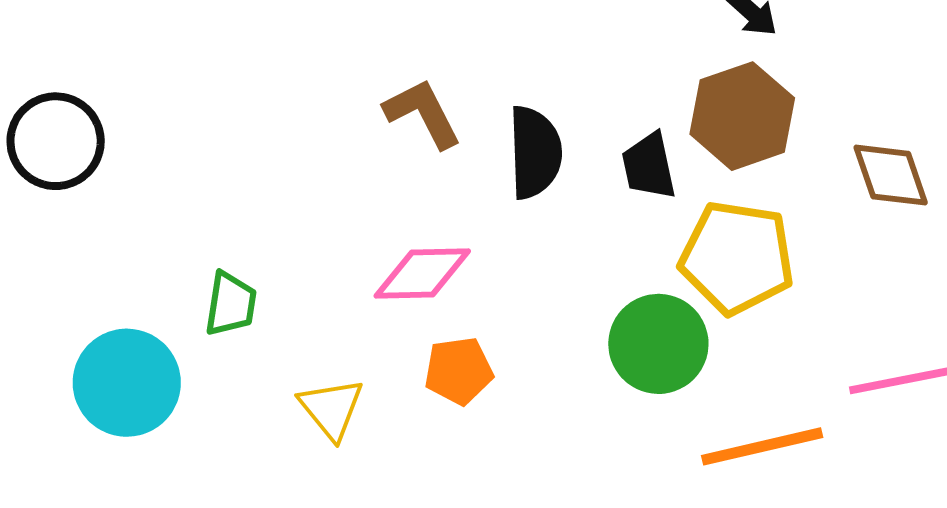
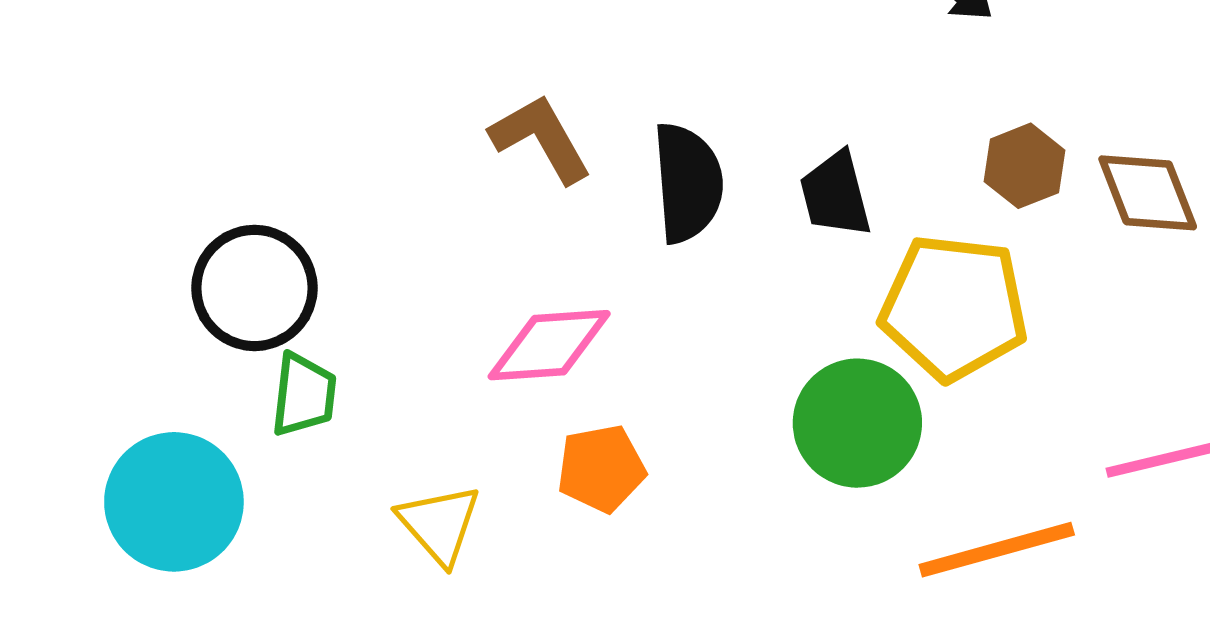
brown hexagon: (742, 116) -> (1025, 166), moved, size x0.6
black circle: (56, 141) -> (254, 288), moved

